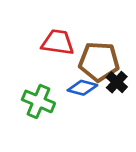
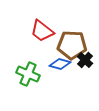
red trapezoid: (58, 42) -> (42, 31), turned -150

